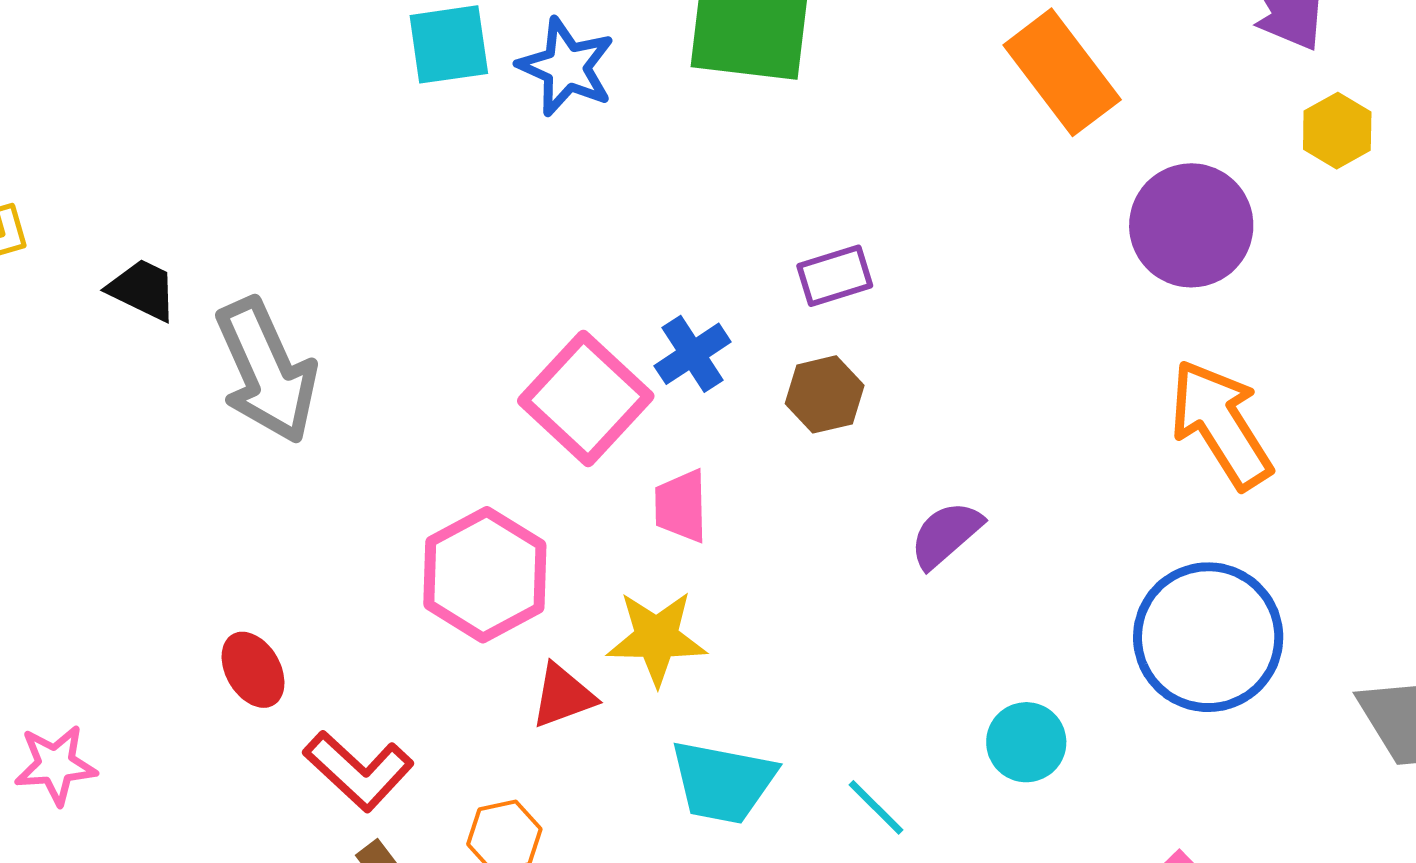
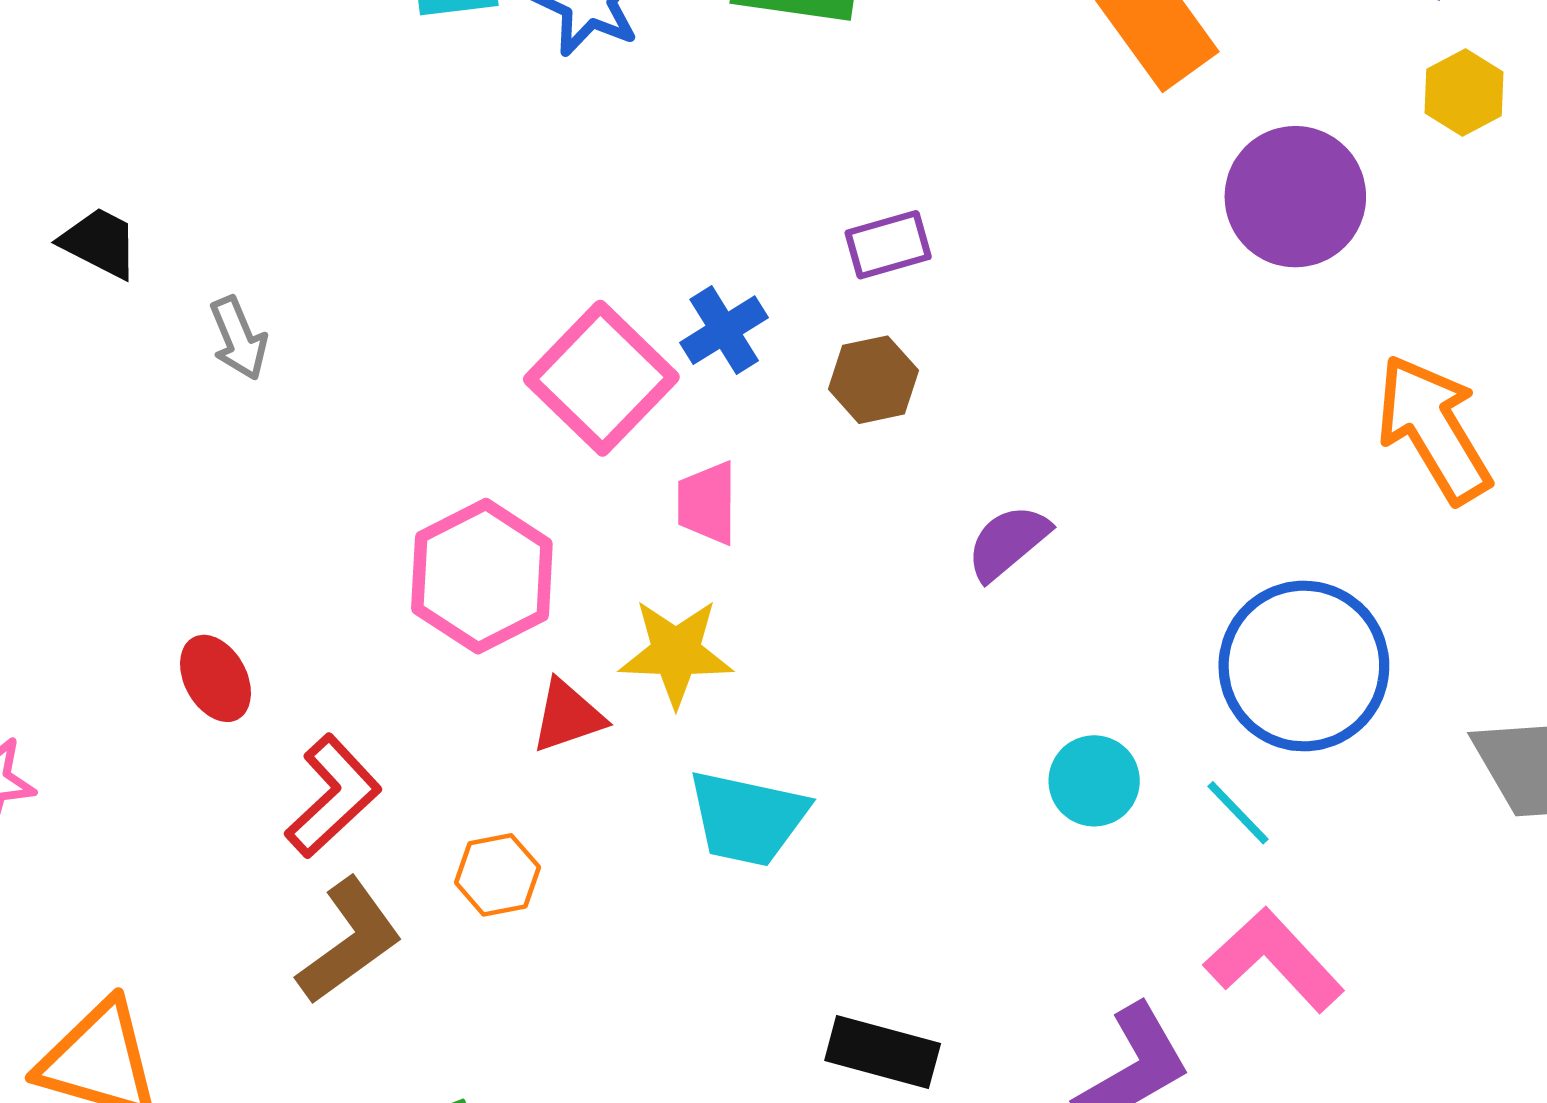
gray arrow: (267, 371) -> (239, 338), size x0.5
orange arrow: (1221, 424) -> (1434, 429), moved
red L-shape: (359, 771) -> (333, 796), turned -87
cyan line: (876, 807) -> (1238, 813), moved

